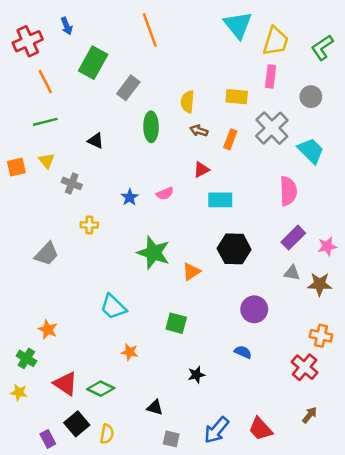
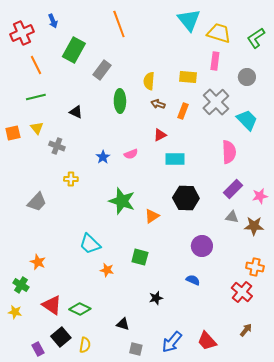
yellow trapezoid: (276, 41) -> (219, 33), turned -90
orange star: (130, 352) -> (107, 270), moved

